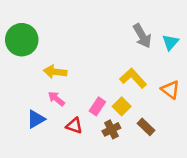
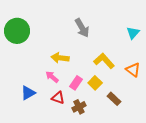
gray arrow: (142, 36) -> (82, 28), moved
yellow arrow: (55, 72) -> (60, 58), moved
pink arrow: (56, 99) -> (52, 77), moved
brown cross: (111, 129) -> (79, 107), moved

